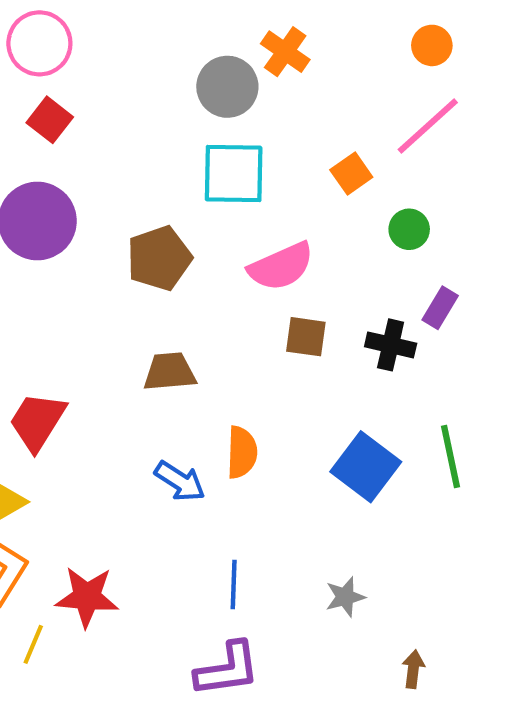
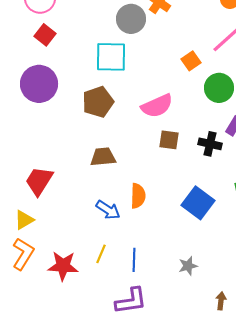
cyan square: (234, 174) -> (111, 57), moved
green circle: (409, 229) -> (219, 88), size x1.5
yellow line: (33, 644) -> (101, 254), moved

